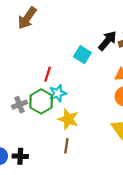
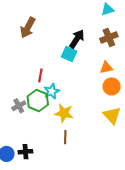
brown arrow: (27, 18) -> (28, 28), moved
black arrow: (107, 41) -> (77, 39), moved

